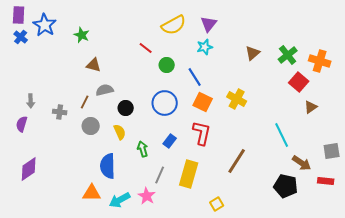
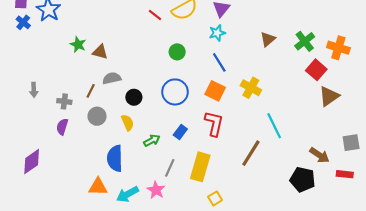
green star: (82, 35) -> (78, 45), moved
red line: (146, 48) -> (155, 15), moved
blue line: (195, 77) -> (219, 62), moved
brown triangle: (311, 107) -> (329, 96), size x1.5
purple semicircle: (22, 124) -> (62, 127), moved
cyan line: (282, 135) -> (274, 126), moved
green arrow: (143, 149) -> (152, 140), turned 77
yellow square: (217, 204) -> (215, 198), moved

